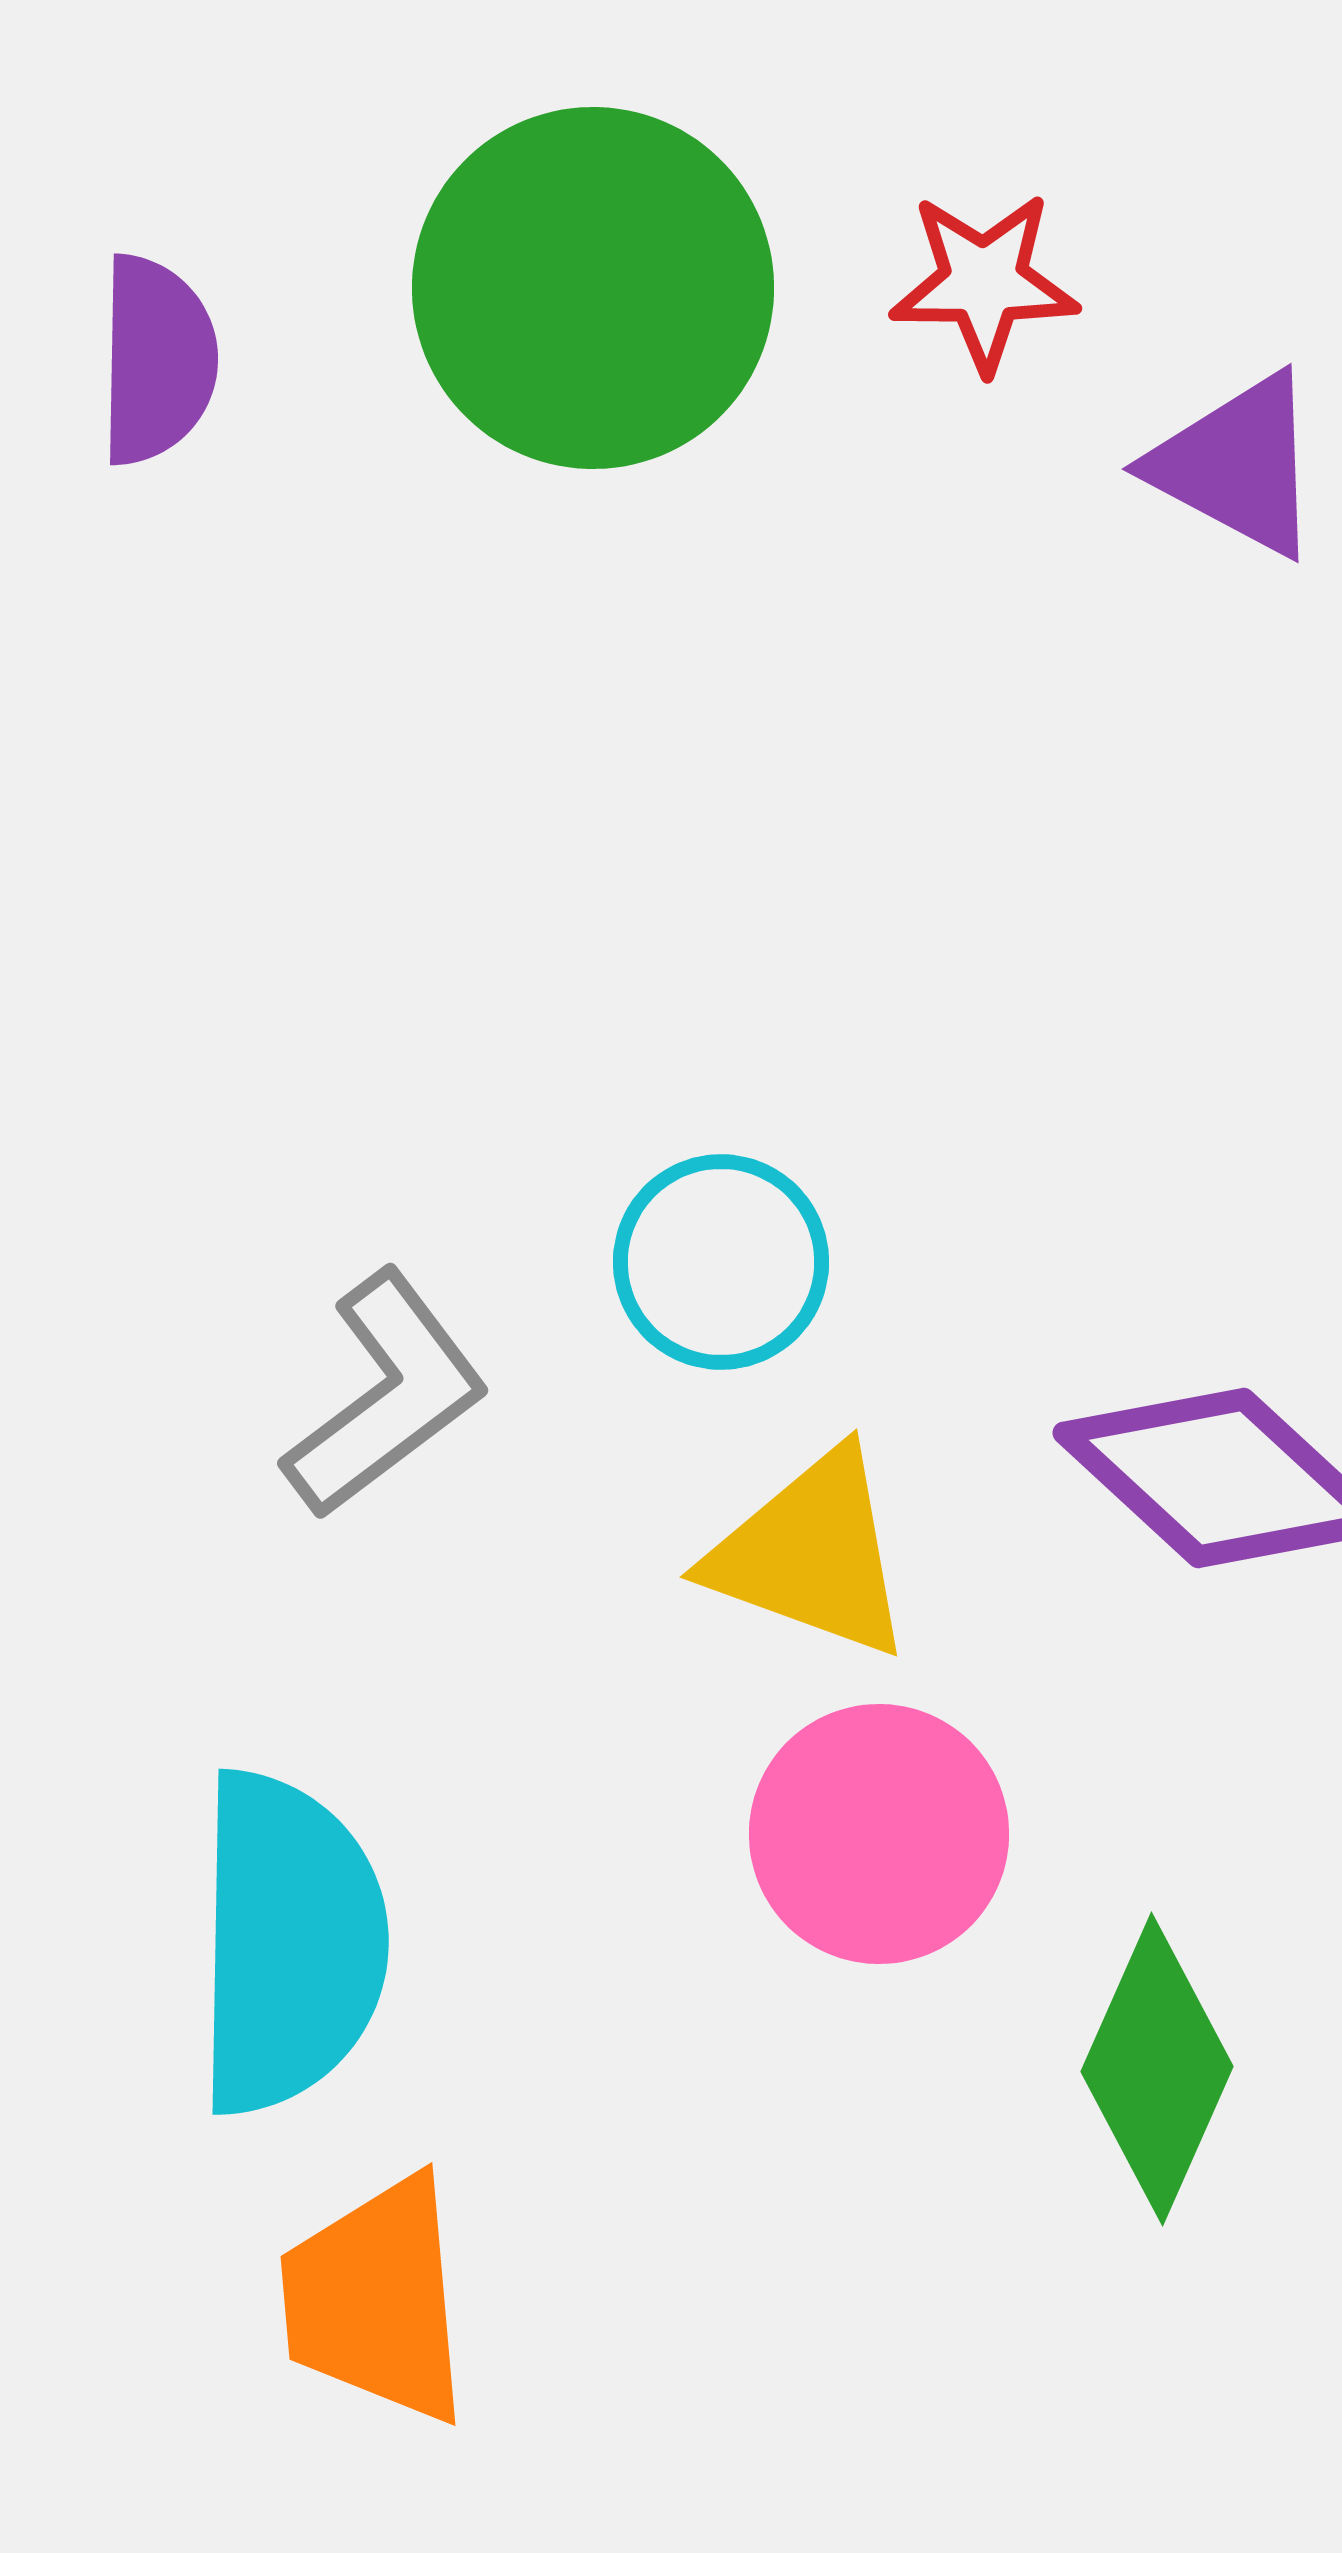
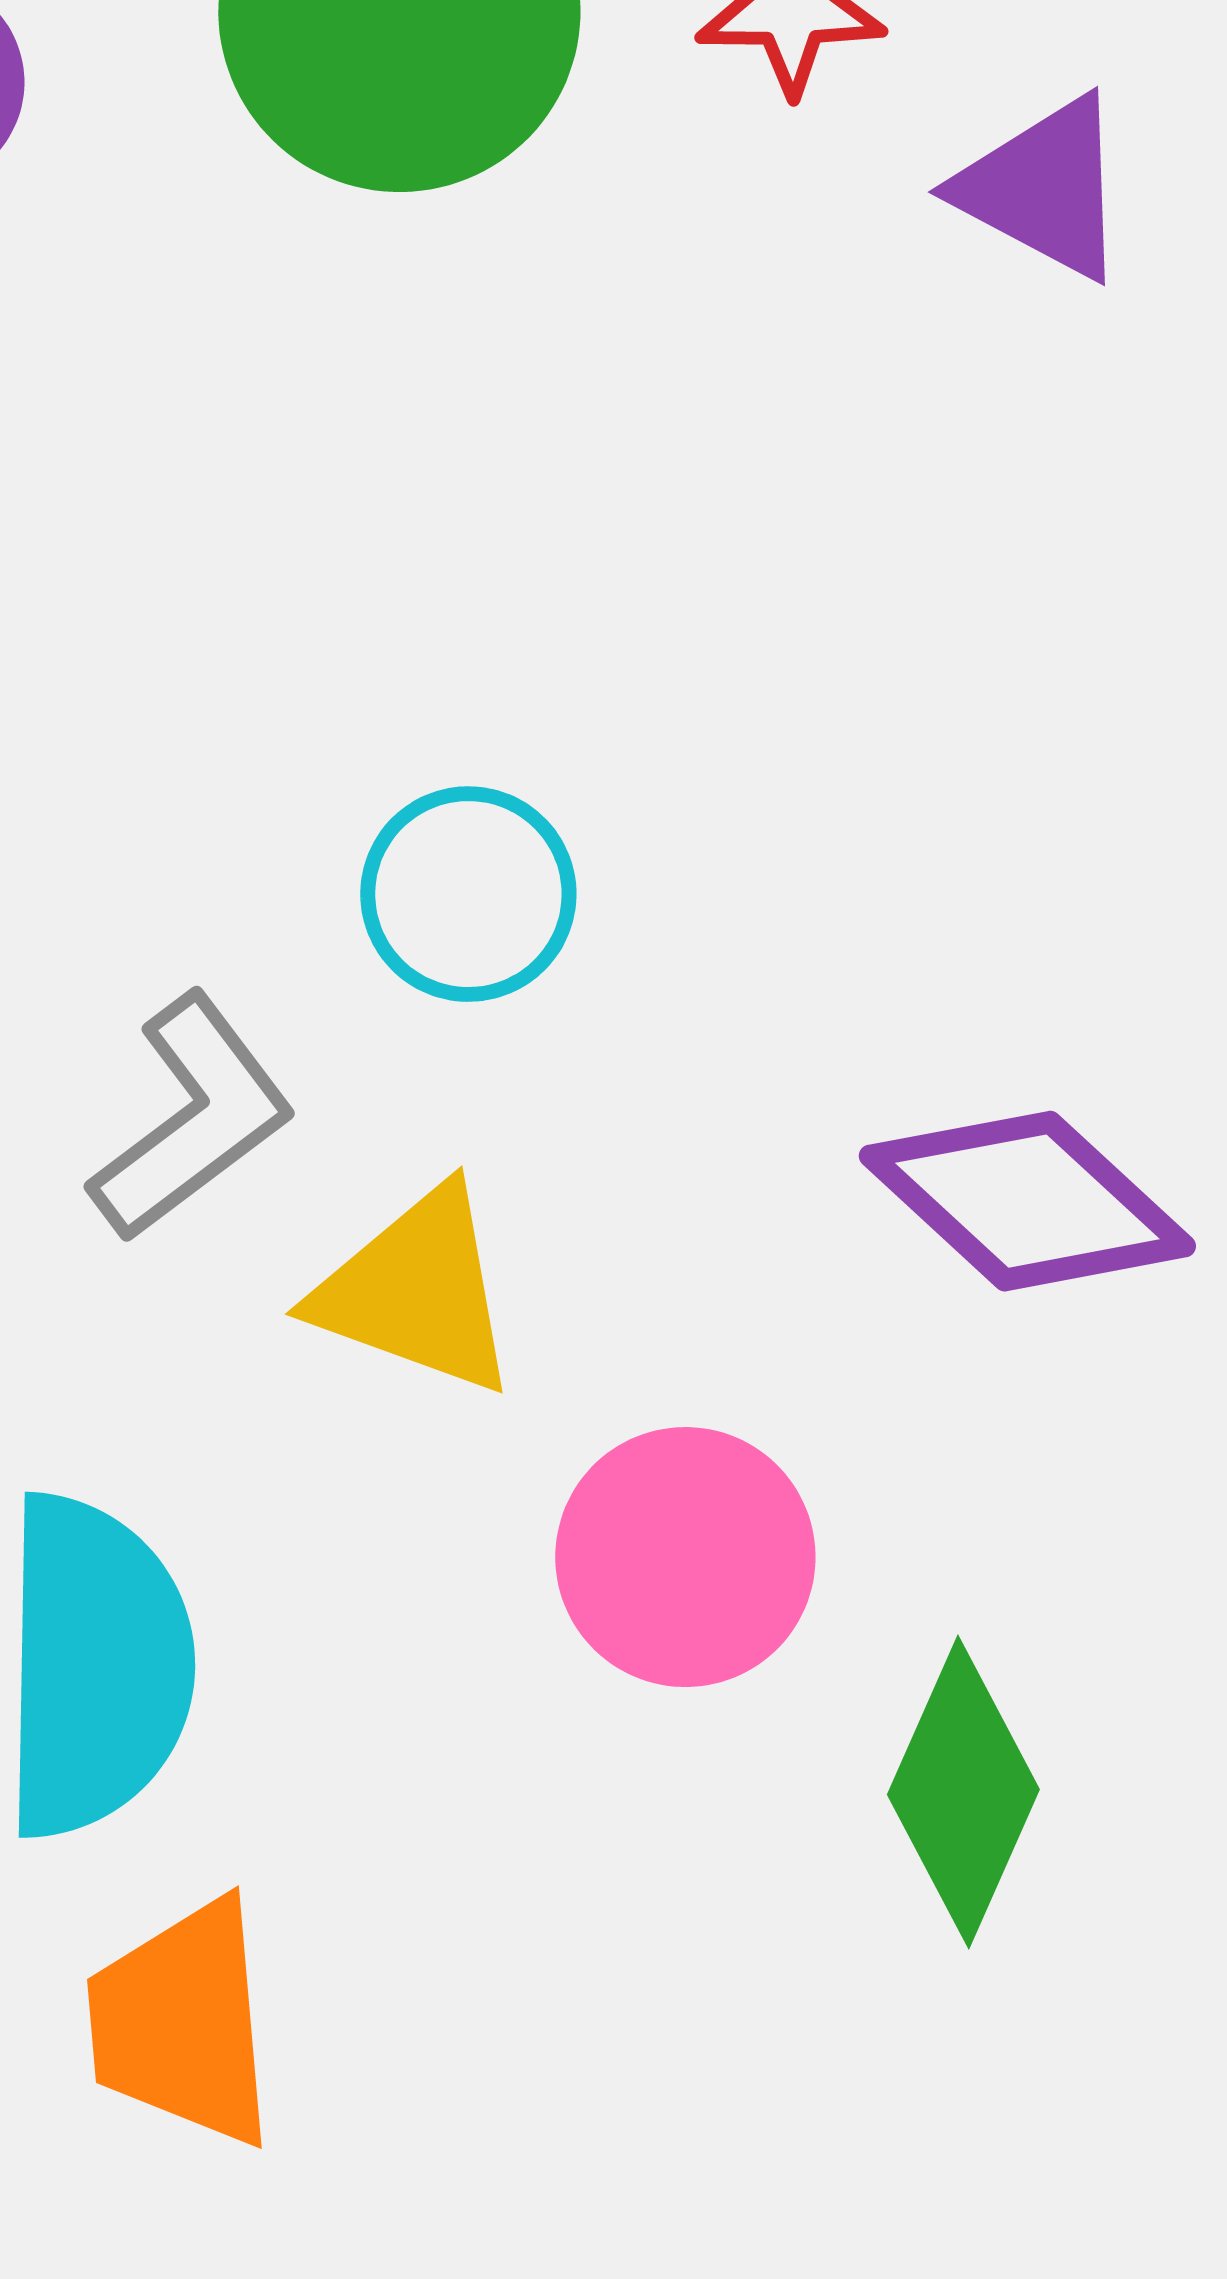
cyan circle: (721, 1262) -> (468, 894), moved
yellow triangle: (811, 1554) -> (416, 1291), moved

